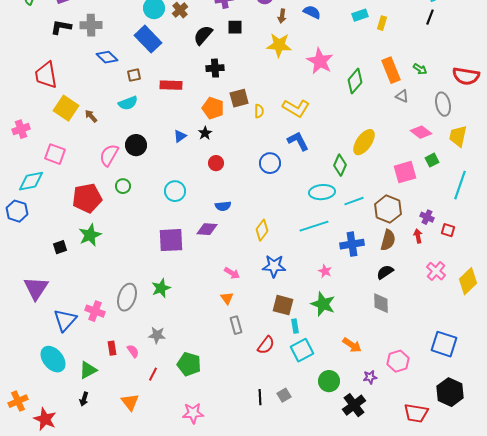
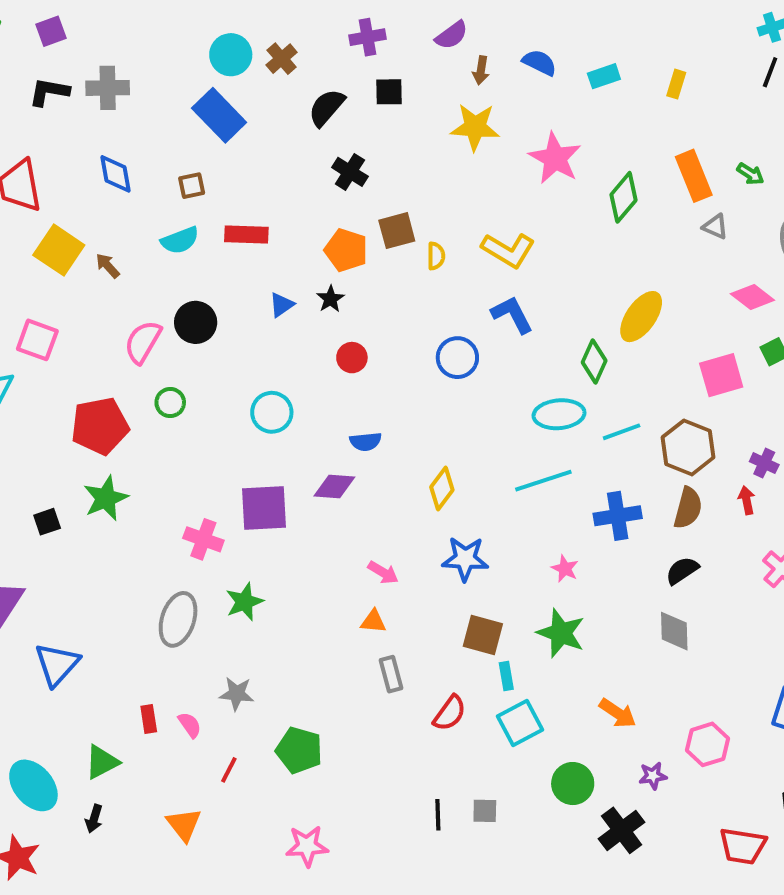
cyan rectangle: (360, 15) -> (604, 76), moved
blue diamond: (107, 57) -> (115, 174), moved, turned 35
black cross: (215, 68) -> (350, 172), turned 36
red rectangle: (171, 85) -> (246, 234), moved
orange triangle: (227, 298) -> (373, 621), turned -48
pink cross: (95, 311) -> (203, 539), moved
cyan ellipse: (53, 359) -> (33, 785), moved
gray square: (284, 395) -> (485, 811), turned 32

